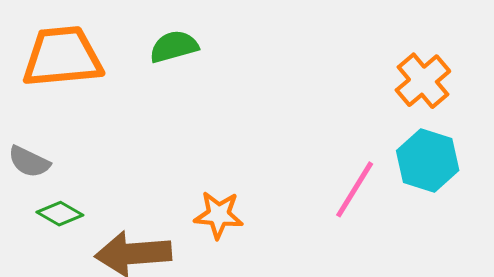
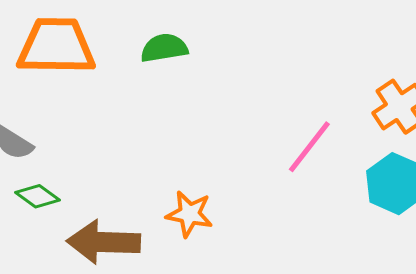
pink line: (355, 189) -> (309, 147), moved

